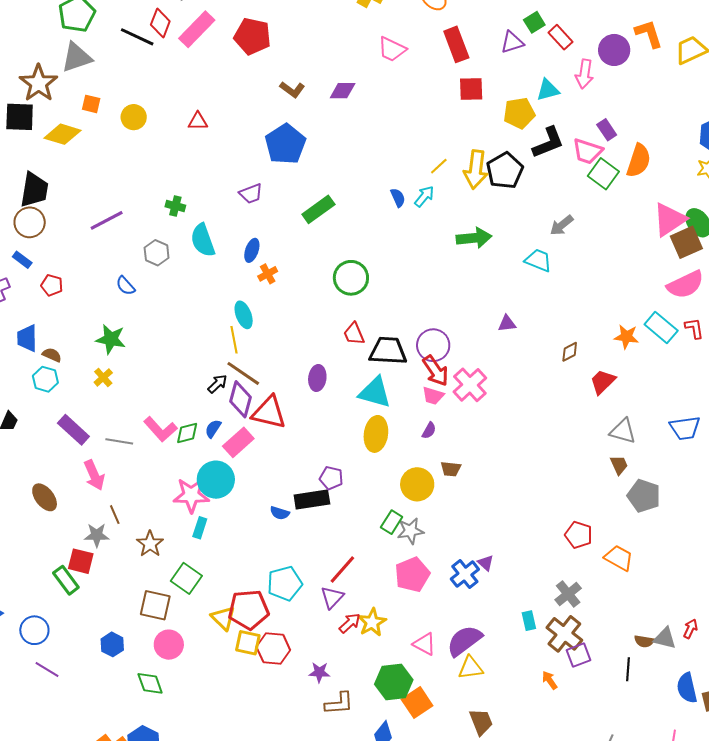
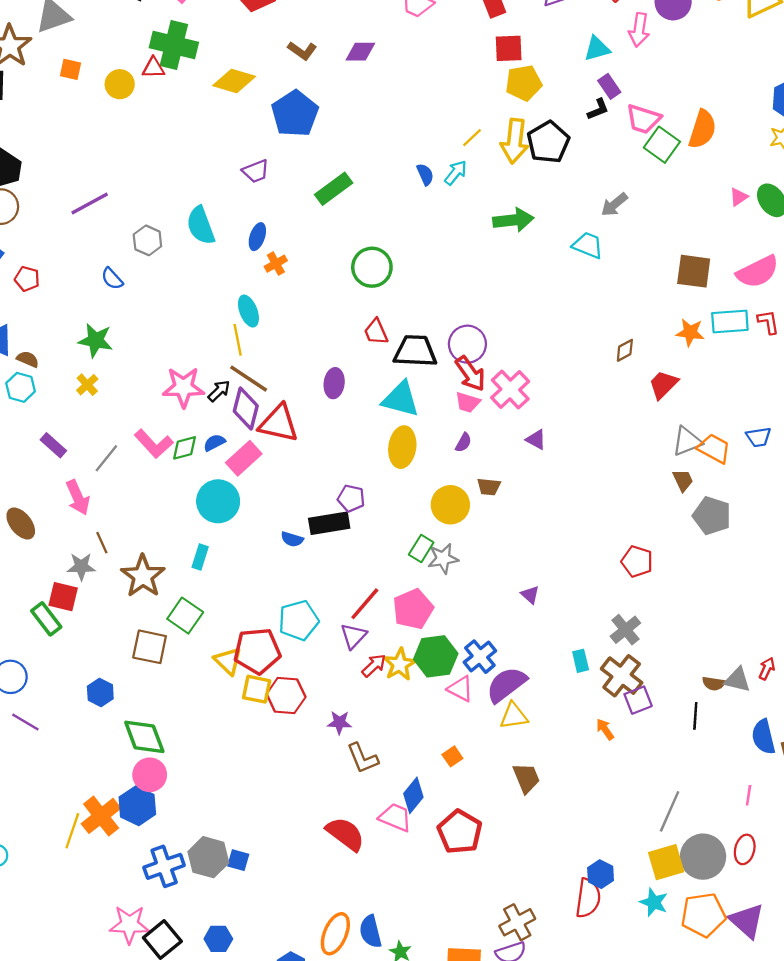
yellow pentagon: (519, 113) -> (524, 83), moved
red triangle: (198, 121) -> (153, 68), moved
purple rectangle: (607, 130) -> (609, 86), moved
yellow diamond: (63, 134) -> (234, 81), moved
black L-shape: (548, 143) -> (598, 109), size x0.6
green cross: (175, 206) -> (174, 45), moved, size x2.0
pink triangle: (670, 220) -> (739, 197), size x0.5
brown square: (686, 242) -> (694, 271), moved, turned 32
purple triangle: (507, 324) -> (536, 440), moved, turned 36
cyan rectangle: (661, 328) -> (730, 321), turned -44
blue trapezoid: (685, 428) -> (759, 437), size x0.7
blue semicircle: (213, 429) -> (214, 443), turned 30
purple rectangle: (73, 430) -> (53, 445), size x0.7
gray triangle: (623, 431) -> (687, 441), turned -36
gray line: (119, 441) -> (106, 458), turned -60
pink star: (191, 495) -> (183, 387), moved
brown star: (150, 544) -> (143, 576), size x1.4
orange trapezoid: (619, 558) -> (714, 448), moved
blue cross: (465, 574) -> (480, 657), moved
pink pentagon: (412, 575) -> (413, 609), moved
pink circle: (169, 645) -> (150, 775), moved
green hexagon: (394, 682) -> (436, 656), moved
green diamond: (150, 683) -> (144, 737), size x1.4
brown L-shape: (339, 703) -> (363, 758), turned 72
orange square: (417, 703) -> (452, 756), size x0.6

